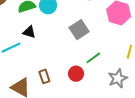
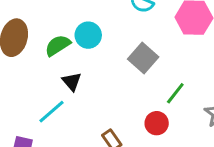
black triangle: (29, 32) -> (72, 82), turned 48

